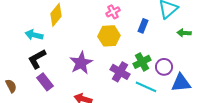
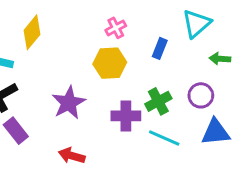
purple circle: (164, 67) -> (201, 95), moved
purple cross: (120, 72) -> (126, 116), turned -30

